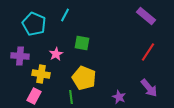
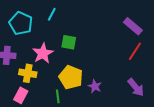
purple rectangle: (146, 16) -> (133, 26), moved
pink star: (56, 54) -> (43, 53), size x1.5
purple star: (119, 97) -> (95, 86), moved

